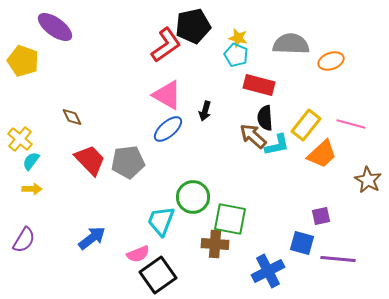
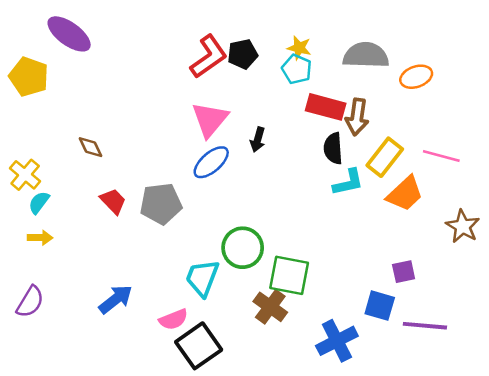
black pentagon: (193, 26) -> (243, 54), moved, size x0.7
pink triangle: (167, 95) -> (210, 119), turned 40
brown arrow: (253, 136) -> (357, 117), moved, turned -124
red trapezoid: (90, 160) -> (113, 201), size x0.7
brown cross: (215, 244) -> (270, 307), turned 32

